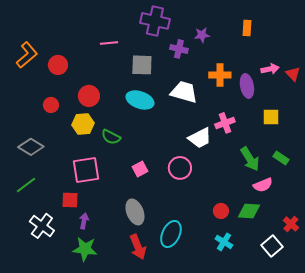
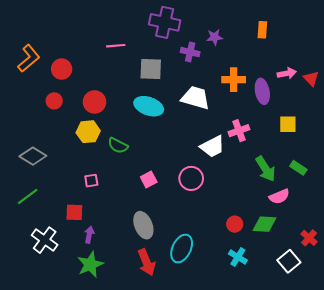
red circle: (51, 105) -> (54, 101), moved
pink square: (86, 170) -> (91, 181), size x0.5
green star: (85, 249) -> (90, 264), turned -30

